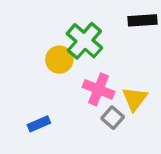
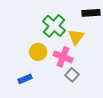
yellow circle: (59, 60) -> (38, 52), moved
yellow triangle: (135, 99) -> (76, 37), moved

